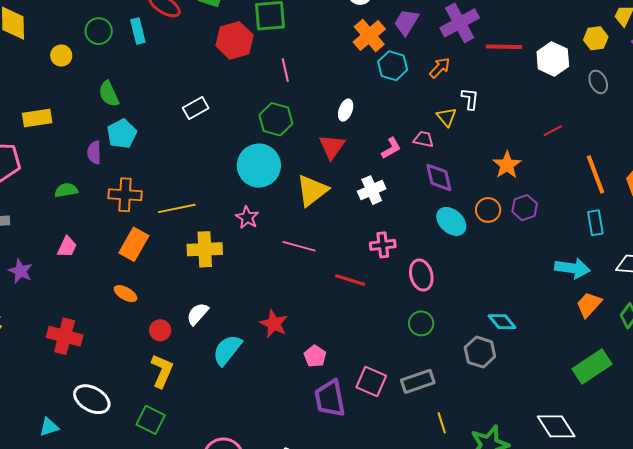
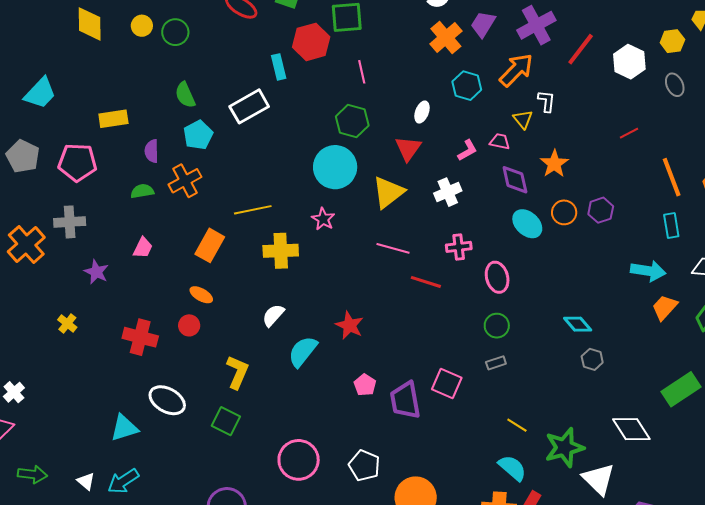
cyan rectangle: (138, 31) -> (279, 67), moved
red line: (504, 47) -> (581, 49), turned -54
yellow circle: (61, 55) -> (142, 26), moved
cyan hexagon: (393, 66) -> (467, 86), moved
orange arrow: (440, 68) -> (516, 70), size x1.6
white rectangle: (196, 108) -> (249, 106), moved, size x1.5
purple semicircle: (94, 152) -> (152, 151), moved
orange star: (507, 165) -> (554, 164), moved
orange cross: (125, 195) -> (185, 181), moved, turned -32
pink line: (299, 246) -> (393, 248), moved
red circle: (160, 330) -> (189, 325), moved
gray hexagon: (480, 352) -> (592, 359), moved, size x0.7
pink pentagon: (315, 356) -> (365, 385), moved
green rectangle: (592, 366) -> (681, 389), moved
gray rectangle: (418, 381) -> (496, 363), moved, size x0.6
yellow line: (442, 423) -> (517, 425), turned -40
cyan triangle: (49, 427) -> (124, 428), size x1.4

